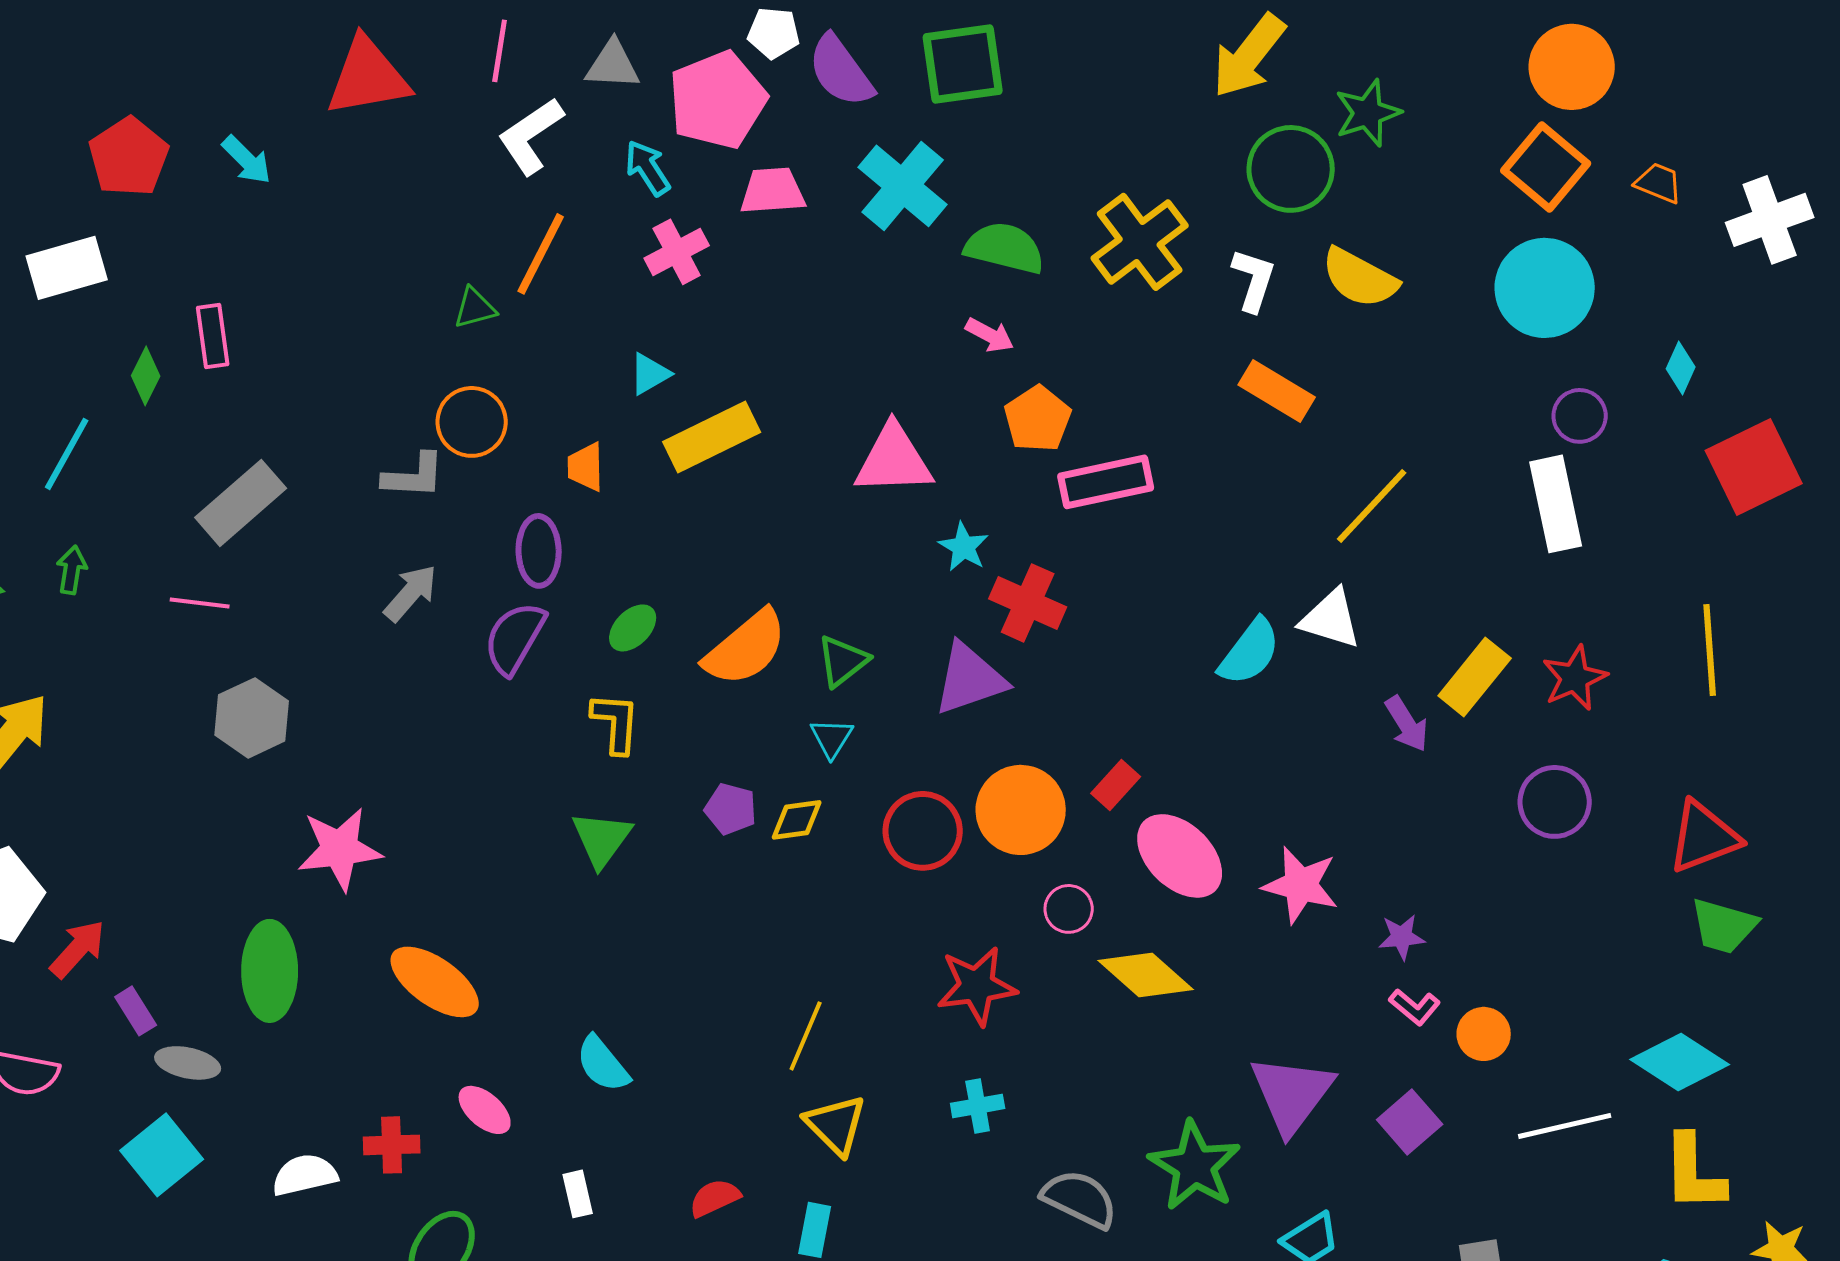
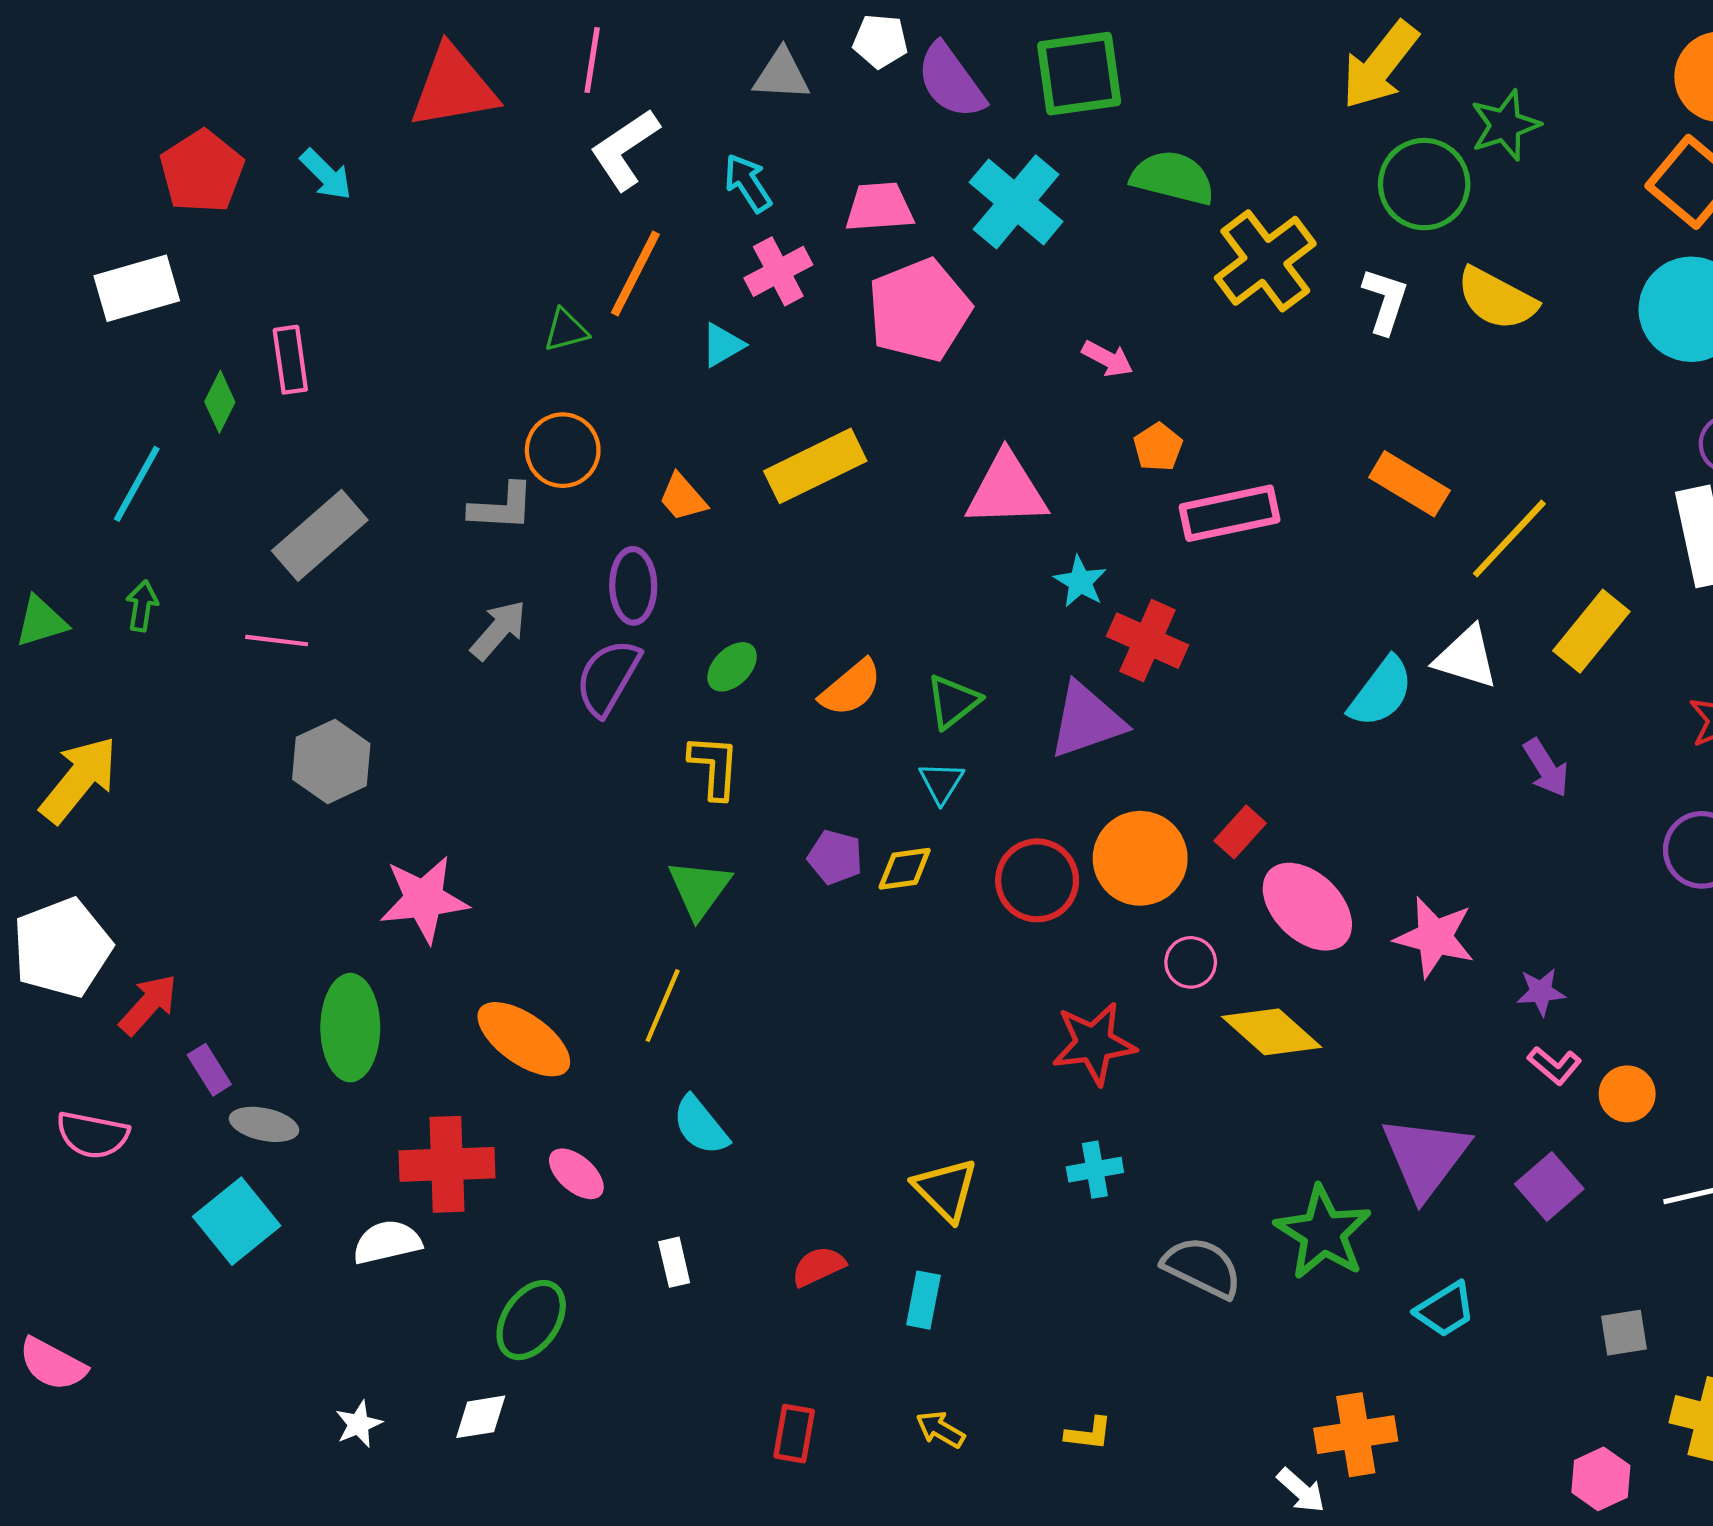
gray triangle: (613, 65) -> (781, 75), moved
pink pentagon: (718, 100) -> (919, 310), moved
green semicircle: (1005, 248) -> (1173, 178), moved
cyan triangle: (650, 374) -> (723, 345), moved
orange rectangle: (1277, 391) -> (1409, 484), moved
orange pentagon: (1038, 419) -> (1158, 447), size x0.7
orange trapezoid: (586, 467) -> (683, 498), turned -40
orange semicircle: (746, 648) -> (851, 688), size x0.7
yellow rectangle: (1475, 677) -> (1591, 631), moved
yellow line: (806, 1036) -> (663, 1006), moved
red cross: (392, 1145) -> (447, 1164), moved, size x1.6

